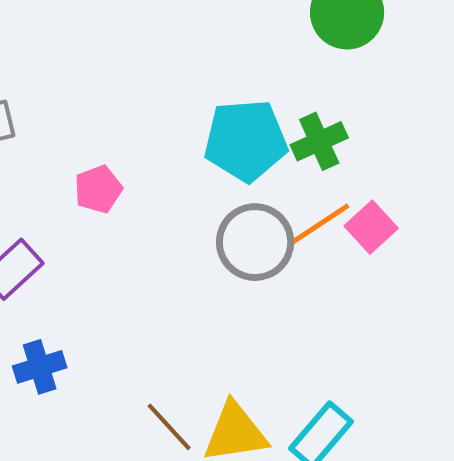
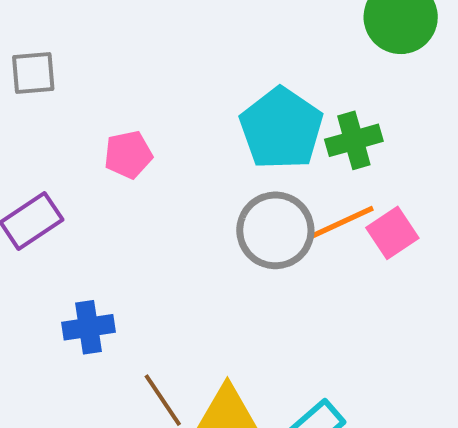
cyan pentagon: (246, 140) -> (281, 129), turned 30
blue cross: (40, 367) -> (88, 327), moved

